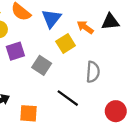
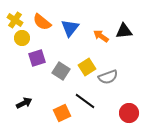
yellow square: (66, 44) -> (87, 67), moved
gray semicircle: (93, 72) -> (108, 77), turned 66
orange square: (29, 113) -> (62, 113), moved, turned -30

